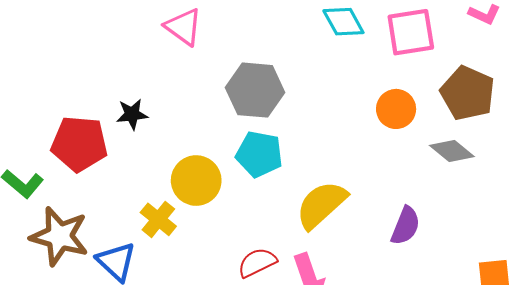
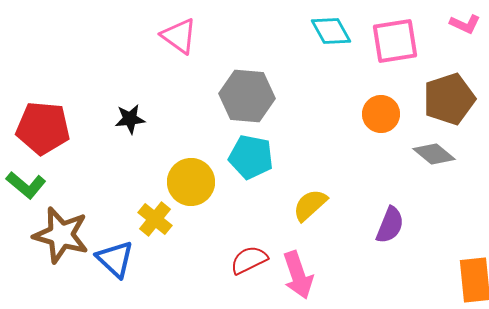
brown pentagon: (468, 93) -> (449, 99), turned 30
red pentagon: (79, 144) -> (43, 128), moved
yellow semicircle: (321, 205) -> (310, 205), size x0.7

